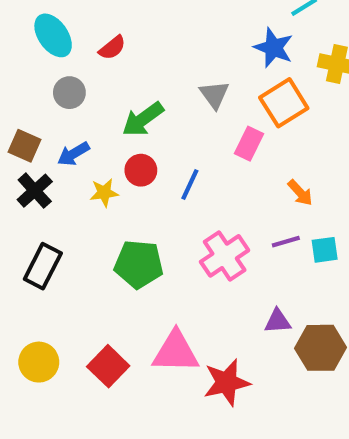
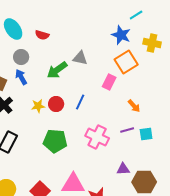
red semicircle: (112, 48) -> (42, 35), turned 56
gray triangle: (214, 95) -> (80, 58), moved, turned -42
blue arrow: (73, 154) -> (21, 77), moved, turned 91
red circle: (141, 170) -> (56, 104), moved
pink cross: (225, 256) -> (97, 137), turned -30

